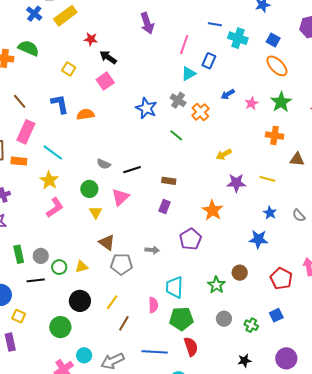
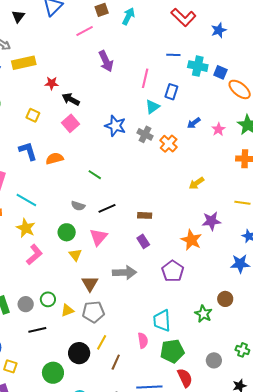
yellow rectangle: (65, 16) -> (24, 63), turned 30
blue square: (273, 40) -> (220, 72), moved
blue star: (146, 108) -> (115, 126), moved
green line: (176, 135) -> (95, 175), moved
purple star: (236, 183) -> (211, 221), moved
purple rectangle: (164, 206) -> (143, 241), turned -48
brown triangle: (107, 243) -> (90, 284), turned 30
gray arrow: (152, 250) -> (125, 272), moved, size x1.6
gray pentagon: (121, 264) -> (93, 312), moved
green circle: (59, 267) -> (48, 299), moved
black line: (36, 280) -> (37, 330), moved
black circle: (80, 301) -> (79, 353), moved
gray circle: (224, 319) -> (214, 360), moved

